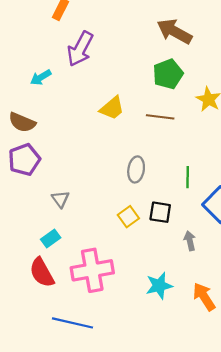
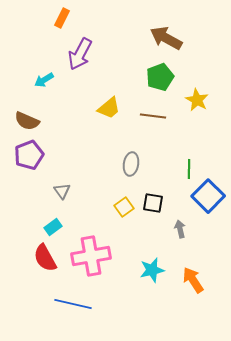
green line: (188, 177) -> (189, 169), moved

